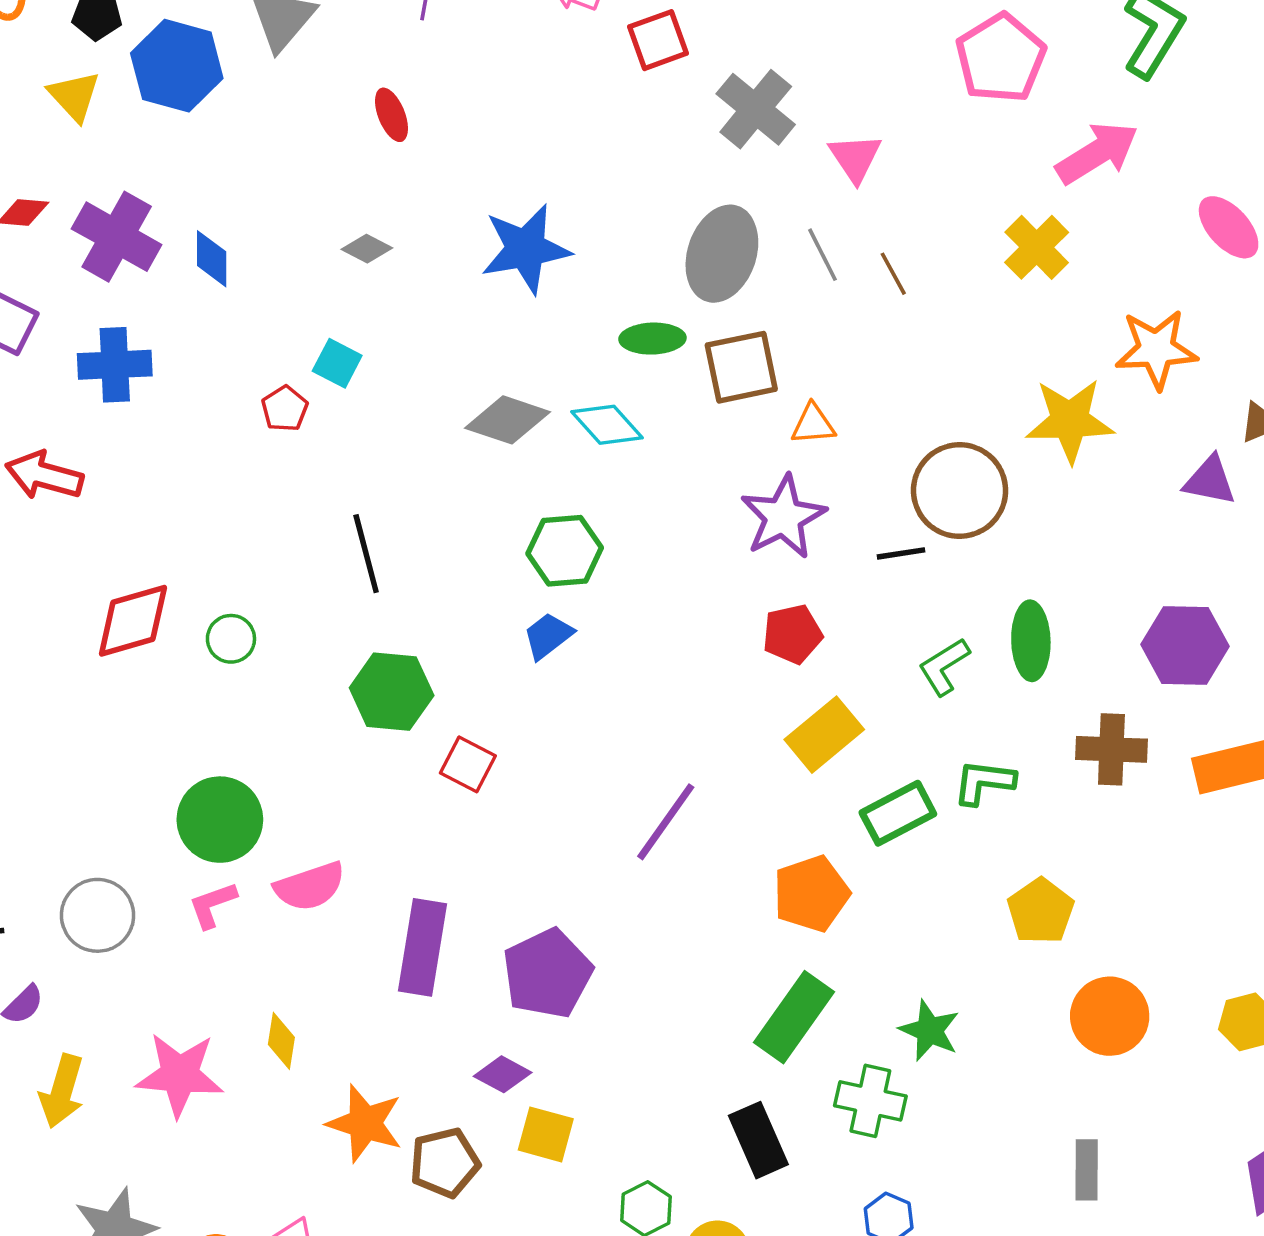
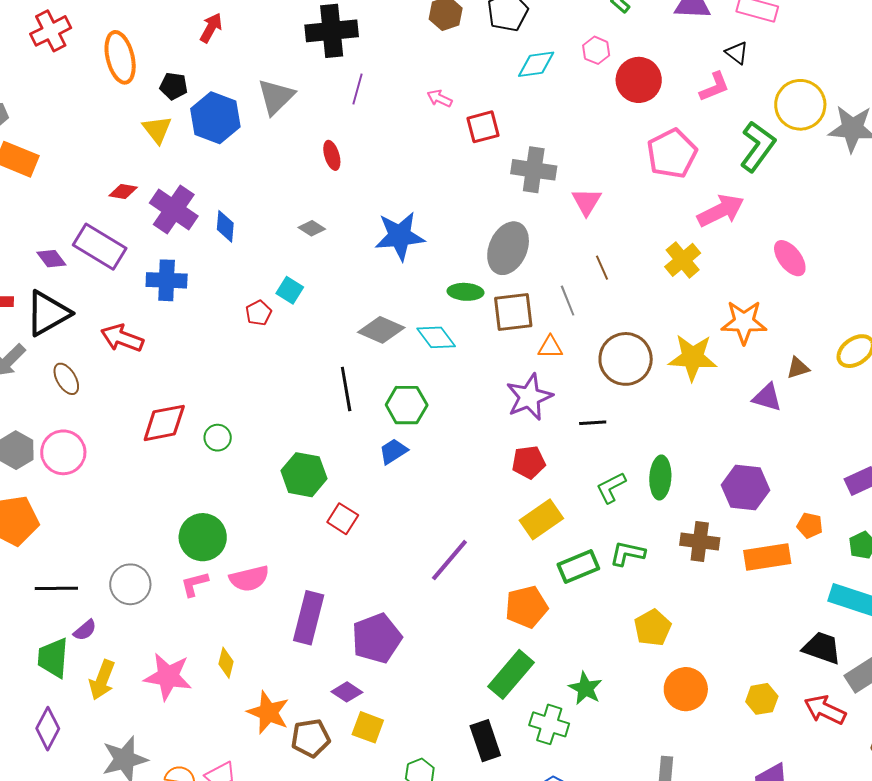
gray cross: (756, 109) -> (534, 170), turned -36
gray line: (822, 255) -> (568, 301), moved
brown circle: (960, 491) -> (626, 359), moved
black line: (366, 554) -> (346, 389), moved

